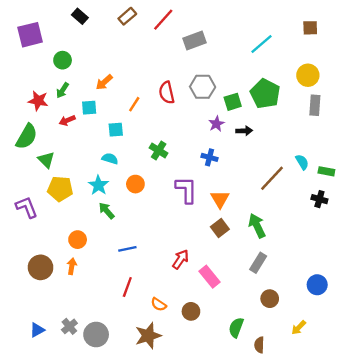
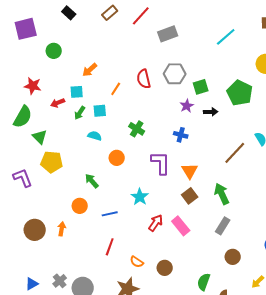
green arrow: (63, 90) -> (80, 113), moved
green pentagon: (265, 94) -> (240, 93), moved
cyan star: (98, 185) -> (140, 197), moved
orange circle: (78, 240) -> (80, 206), moved
pink rectangle: (210, 277) -> (181, 226), moved

